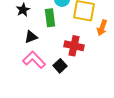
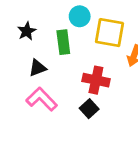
black square: (60, 66) -> (89, 109), moved

